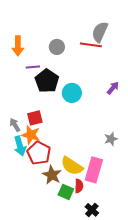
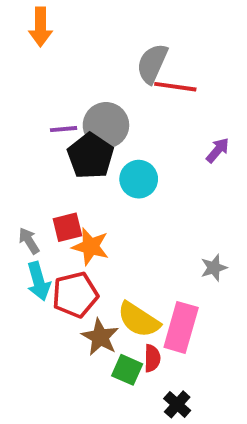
gray semicircle: (100, 32) -> (152, 64), moved
orange arrow: (18, 46) -> (40, 27), moved
gray circle: (57, 47) -> (106, 125), moved, size x1.5
purple arrow: (113, 88) -> (218, 150), moved
orange star: (31, 135) -> (91, 247), moved
red pentagon: (39, 153) -> (75, 295), turned 30

